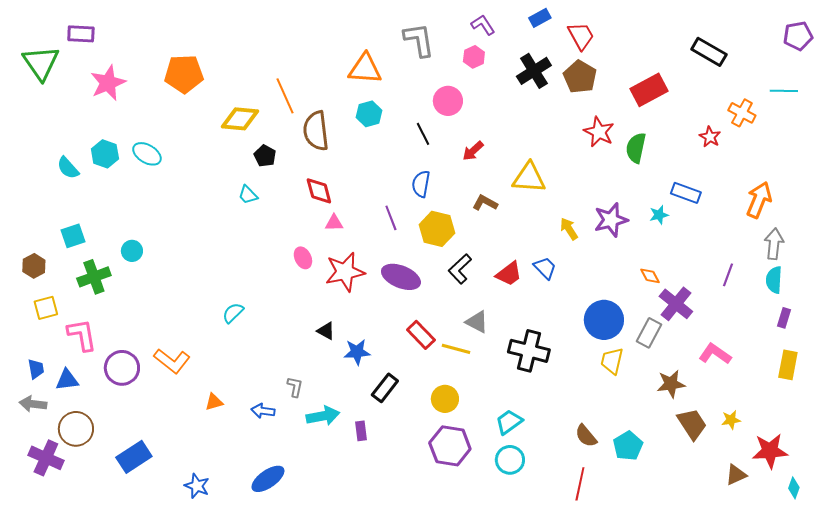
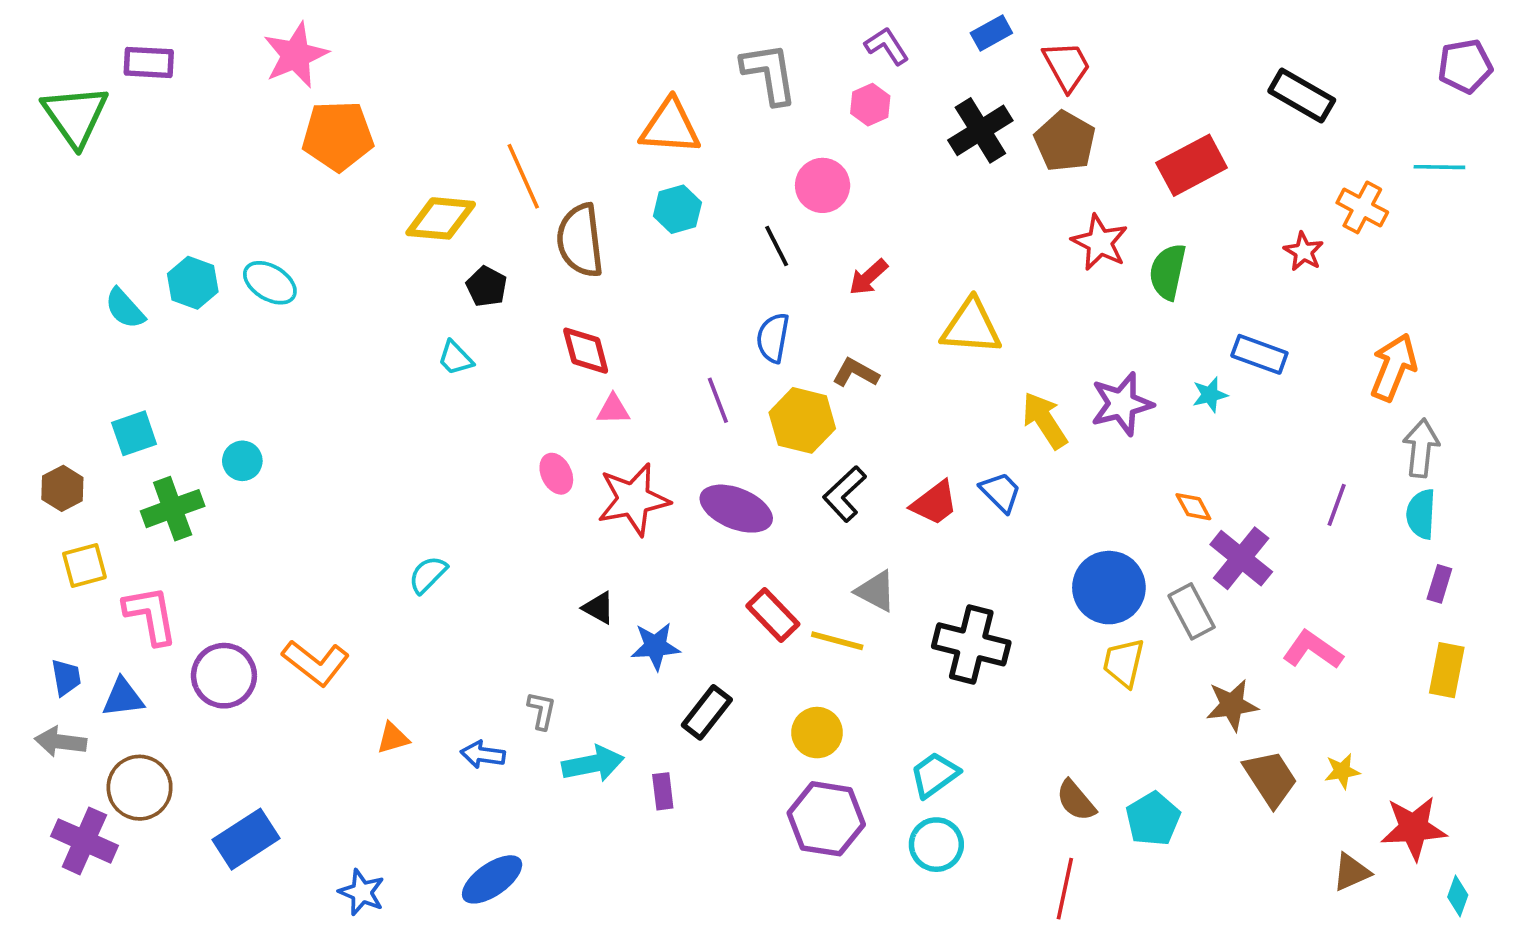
pink star: (108, 83) -> (296, 55), moved
brown L-shape: (485, 203) -> (856, 373), moved
yellow arrow: (569, 229) -> (1045, 420), size x1.4
gray rectangle: (649, 333) -> (1192, 611), turned -56

